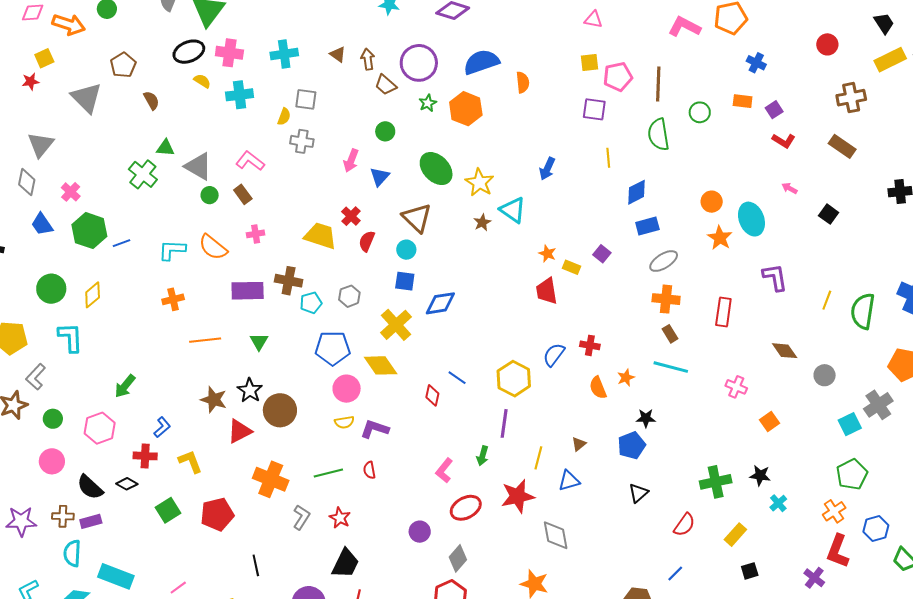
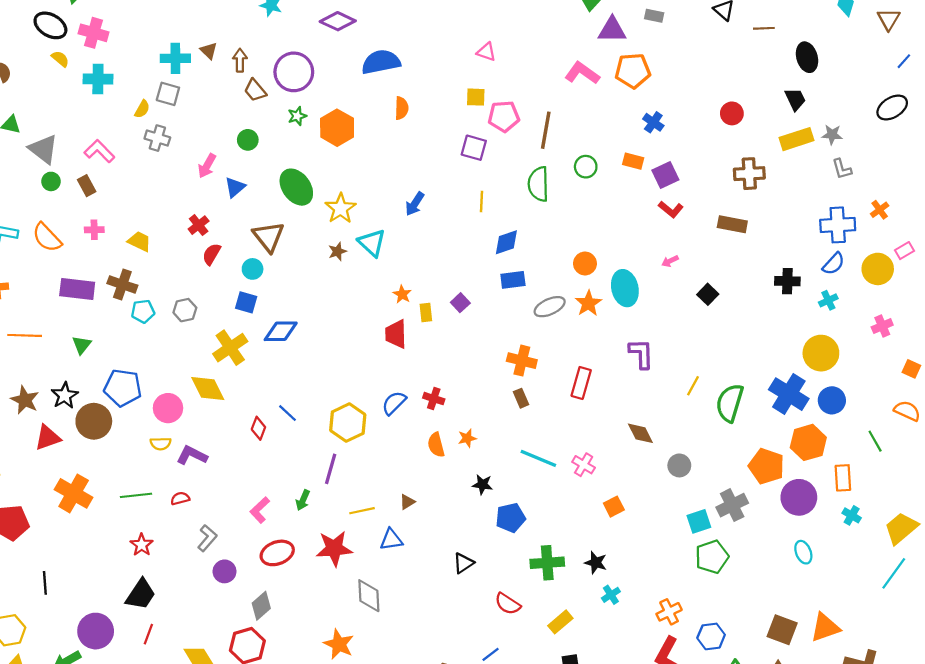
black ellipse: (189, 52) -> (50, 25), turned 44
cyan cross: (284, 54) -> (175, 58), moved
blue semicircle: (481, 62) -> (381, 62), moved
purple square: (774, 110) -> (665, 175), size x1.4
brown rectangle: (842, 146) -> (732, 224), turned -32
pink arrow: (789, 188) -> (670, 261), turned -63
yellow trapezoid: (320, 236) -> (139, 241), moved, size x0.7
gray ellipse: (664, 261) -> (550, 307), moved
yellow rectangle: (572, 267) -> (426, 312), turned 54
blue pentagon: (333, 348) -> (123, 388), moved
cyan line: (671, 367) -> (538, 458), moved
blue pentagon: (632, 445) -> (511, 518), moved
yellow line: (538, 458) -> (362, 511), turned 55
red semicircle: (369, 470) -> (180, 498), turned 78
green pentagon: (852, 474) -> (712, 557), moved
gray L-shape: (301, 517) -> (207, 538), moved
red semicircle: (684, 525) -> (508, 604), turned 80

